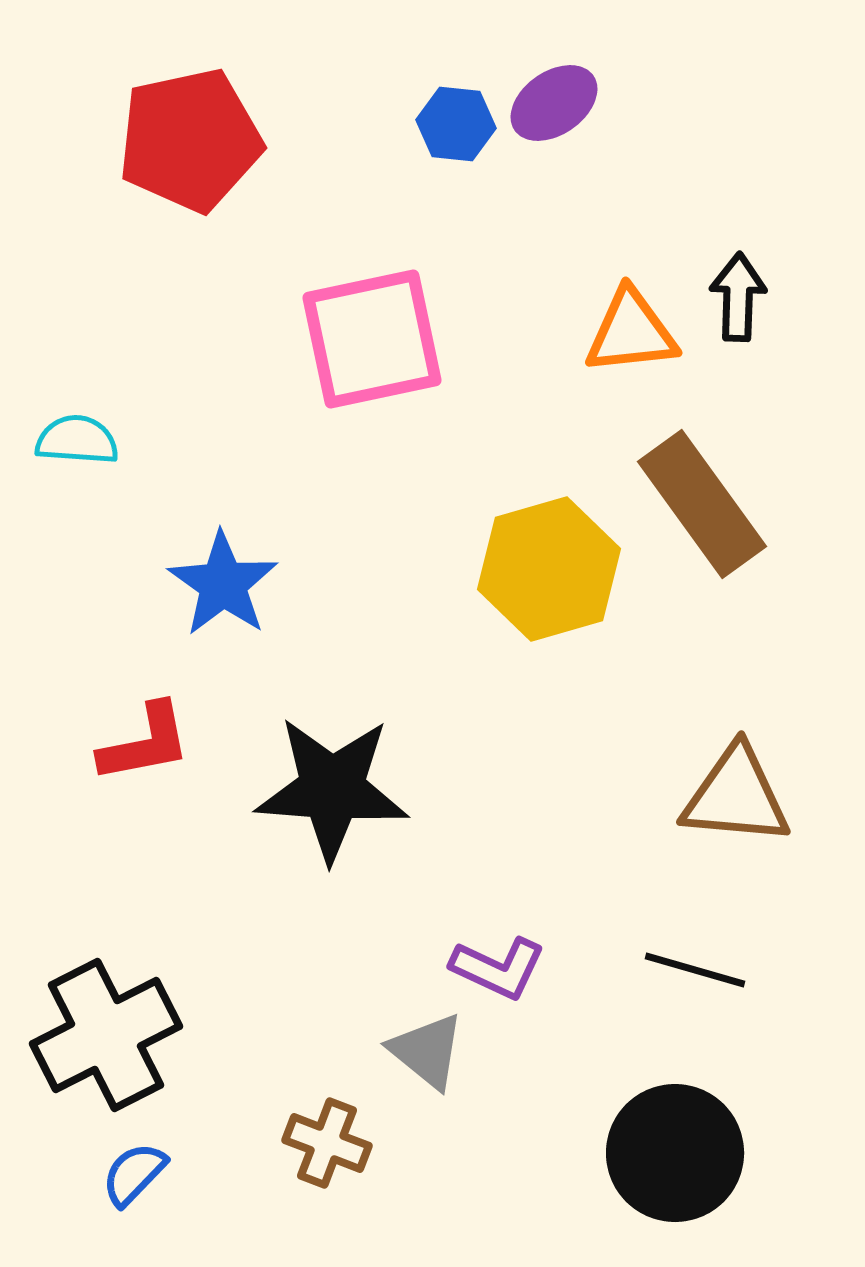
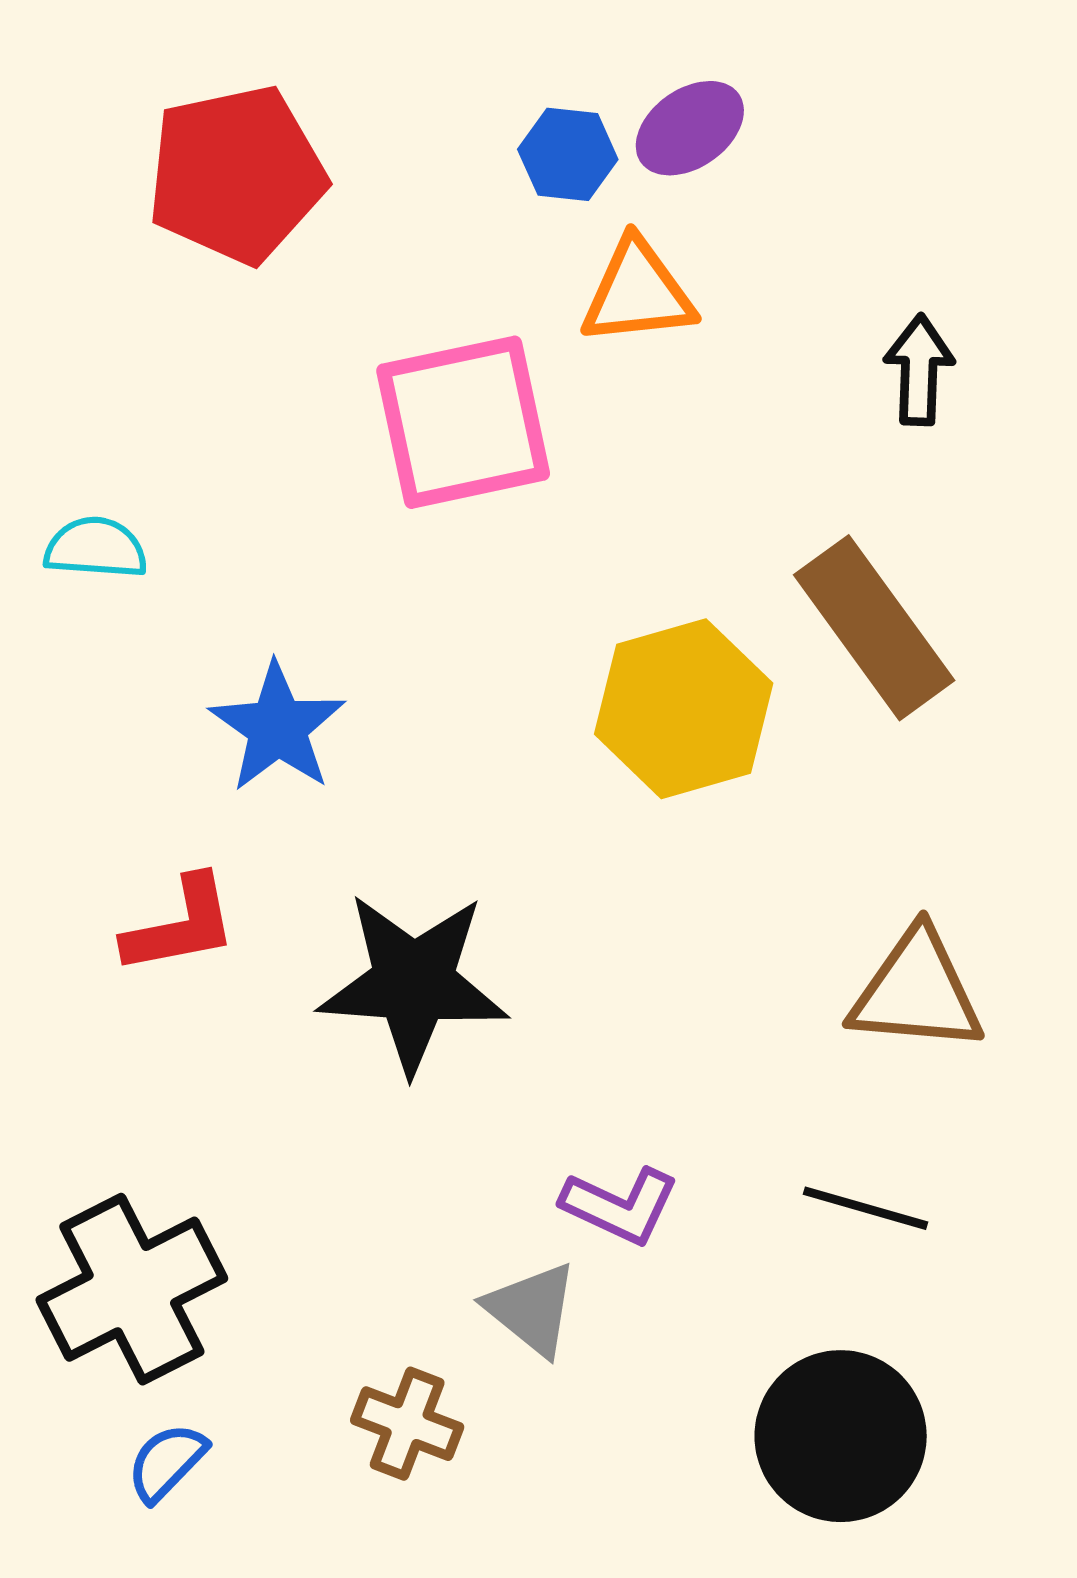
orange triangle: (631, 332) -> (638, 293), moved

